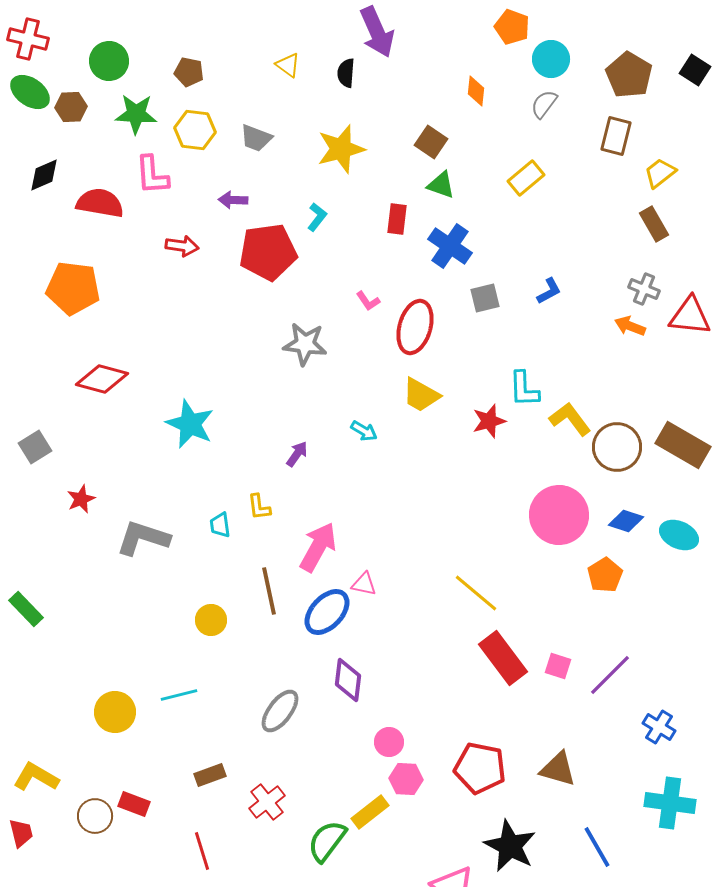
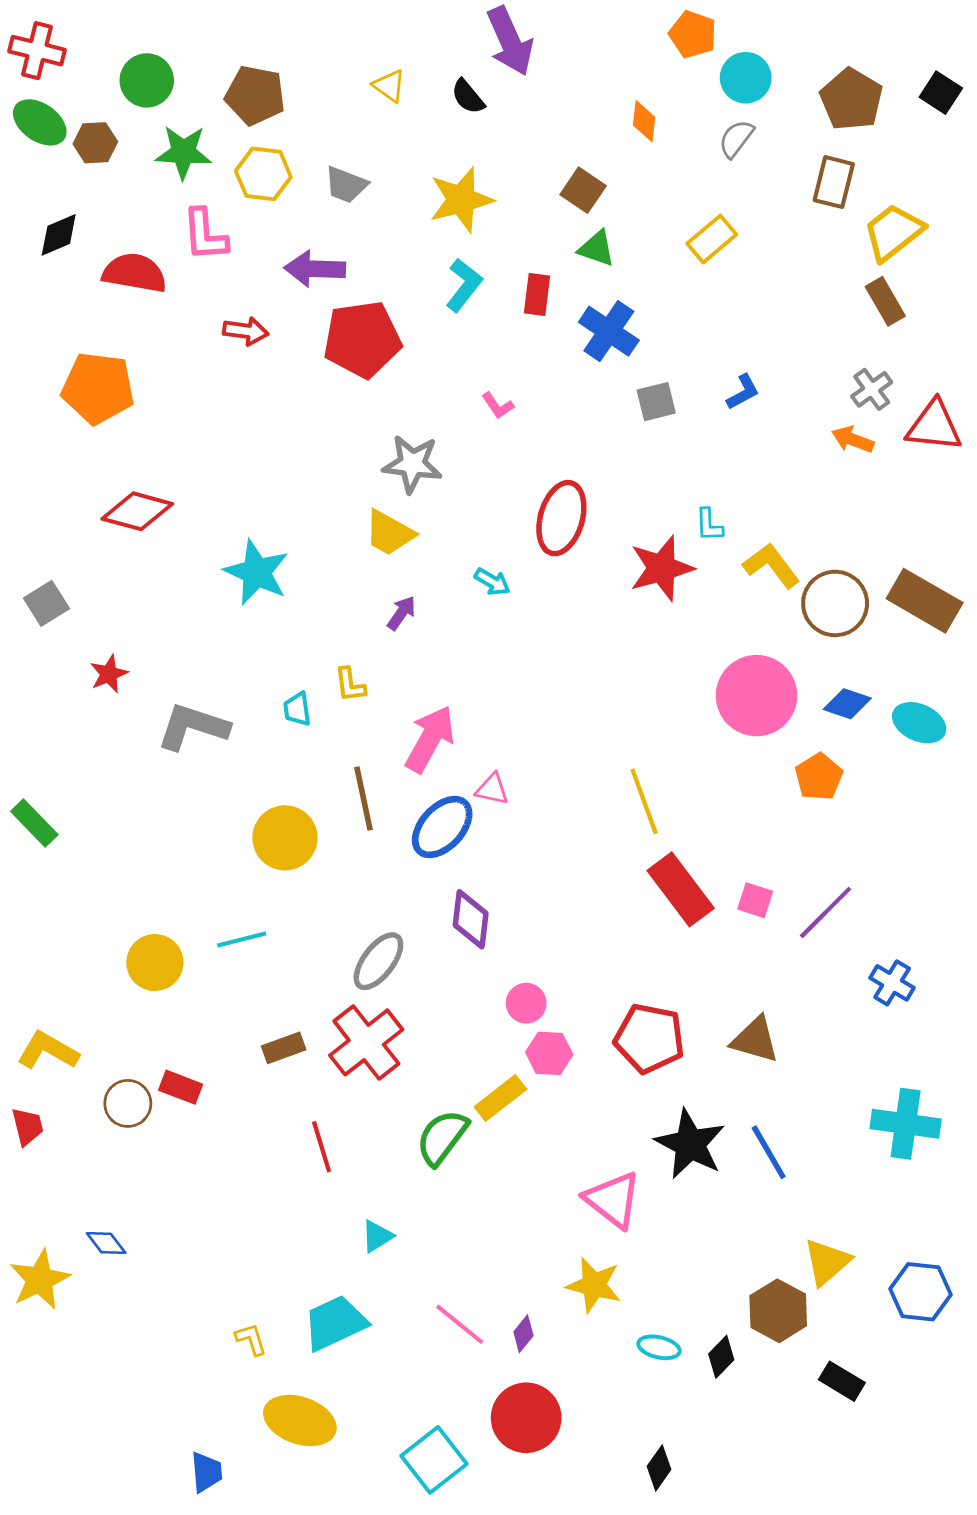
brown pentagon: (189, 72) -> (255, 95), size x1.5
black semicircle: (346, 73) -> (468, 97), turned -44
yellow trapezoid: (660, 173) -> (893, 232), size x1.4
purple arrow: (233, 200) -> (315, 269), size x1.5
cyan L-shape: (317, 217) -> (464, 285), moved, size x1.4
gray cross: (644, 289) -> (872, 389), turned 32
red ellipse: (415, 327) -> (561, 518), moved
cyan L-shape: (524, 389) -> (709, 525), size x0.7
yellow trapezoid: (421, 395) -> (389, 533), moved
red star: (489, 421) -> (662, 568), size x1.4
yellow line: (476, 593) -> (644, 801), turned 30
yellow circle: (211, 620) -> (285, 838), size x1.5
red cross: (267, 802) -> (366, 1042), moved, size x1.5
cyan cross: (670, 803) -> (906, 1124), moved
blue line: (597, 847) -> (769, 1152), moved
red line: (202, 851) -> (322, 1147), moved

